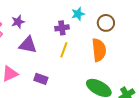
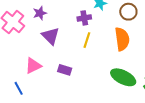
purple triangle: (28, 45) -> (51, 36), turned 36

